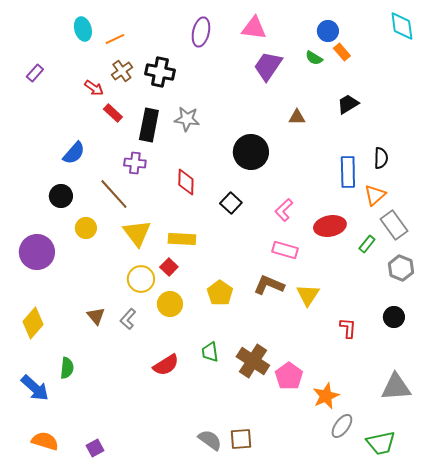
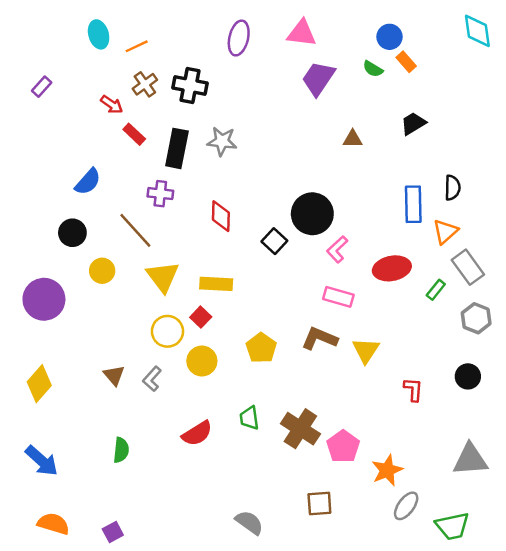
black circle: (251, 152) -> (312, 214), moved
green semicircle: (67, 368) -> (121, 450), moved
brown square: (241, 439) -> (319, 504), moved

